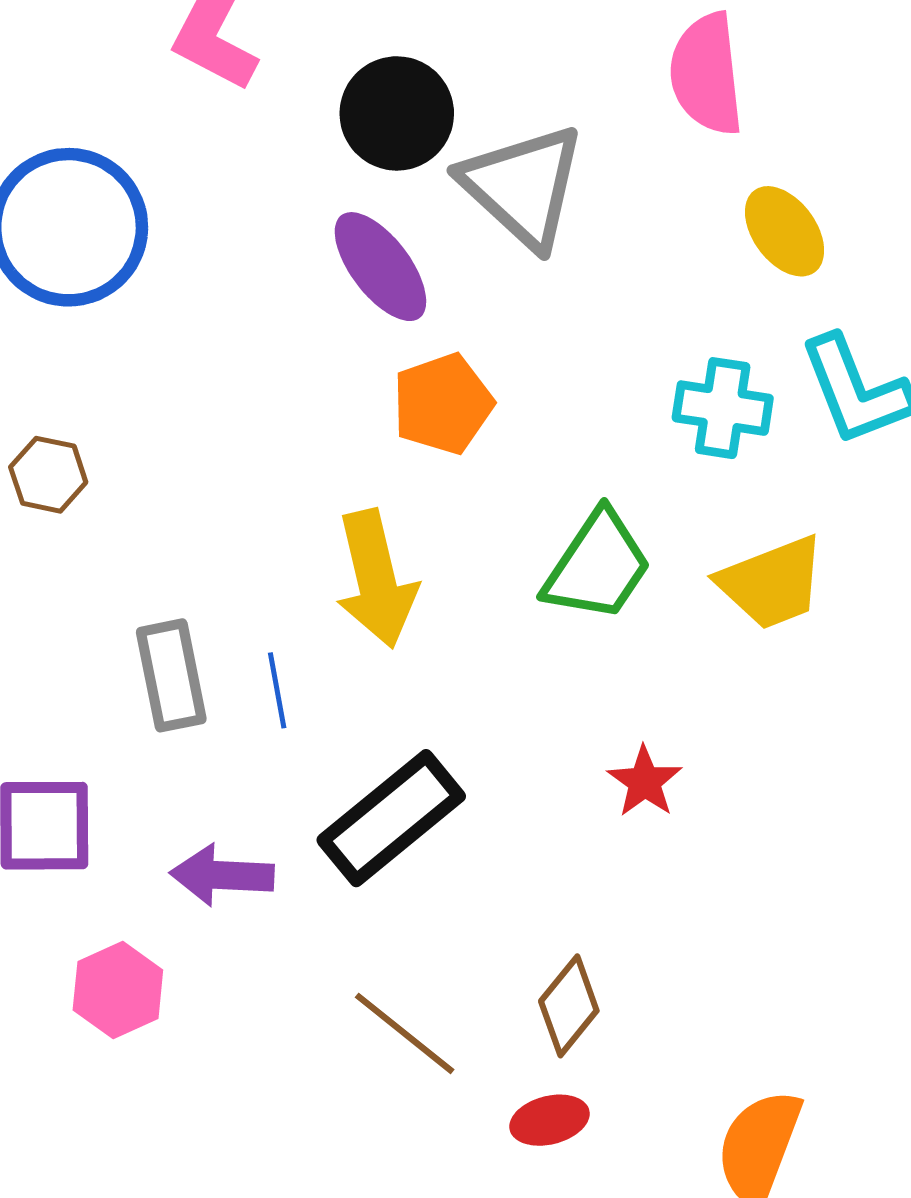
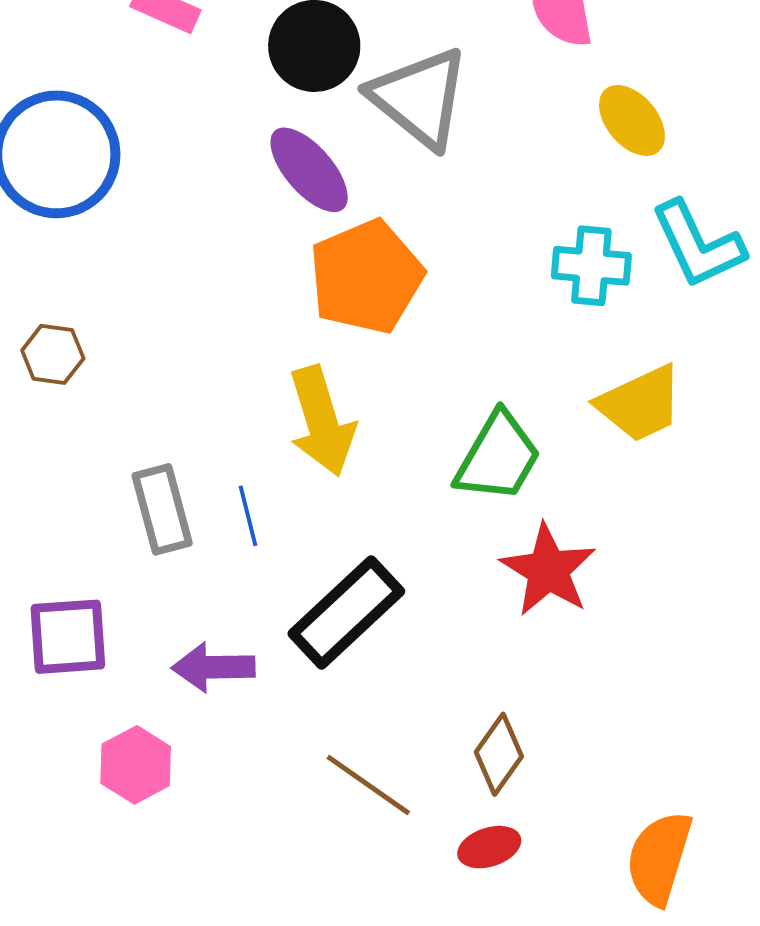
orange pentagon: (443, 404) -> (366, 277), size x1.4
green trapezoid: (598, 566) -> (498, 457), moved
red star: (645, 782) -> (548, 570), size x1.6

